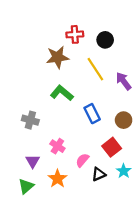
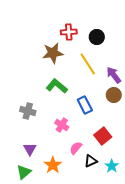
brown circle: (124, 120) -> (114, 95), moved
pink cross: (57, 146) -> (62, 125), moved
cyan star: (124, 171) -> (112, 166), moved

